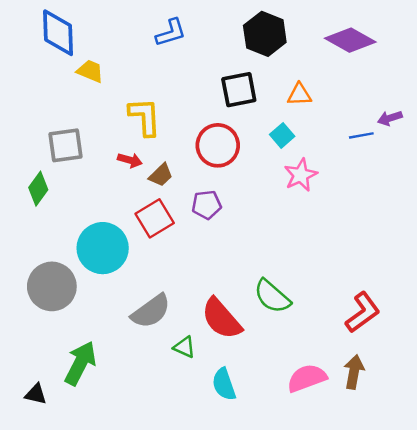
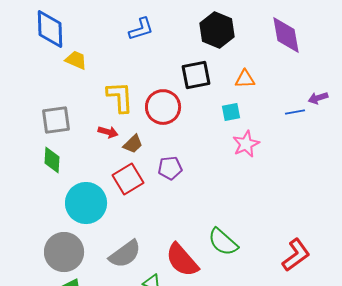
purple diamond: (350, 40) -> (286, 35), turned 51
cyan square: (282, 135) -> (231, 112), turned 30
red circle: (218, 145) -> (163, 107), moved
green diamond: (38, 189) -> (52, 160), moved, turned -32
gray circle: (52, 286) -> (64, 252), moved

